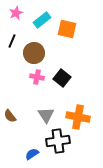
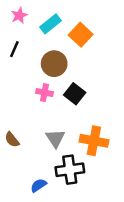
orange square: (67, 29) -> (81, 35), turned 30
brown circle: (34, 53) -> (54, 64), moved

